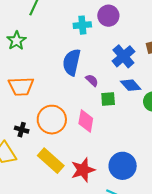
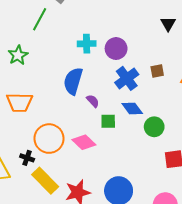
purple circle: (108, 16) -> (116, 49), moved
pink diamond: (86, 121) -> (84, 142), turned -60
black cross: (22, 130) -> (27, 158), moved

